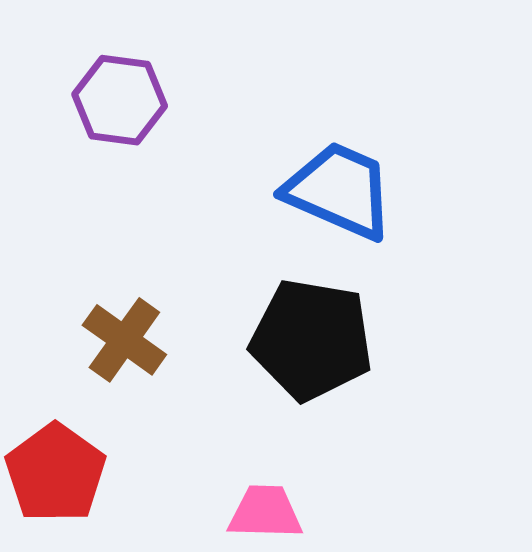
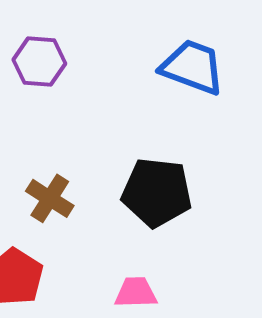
blue trapezoid: (339, 191) -> (192, 67), moved

